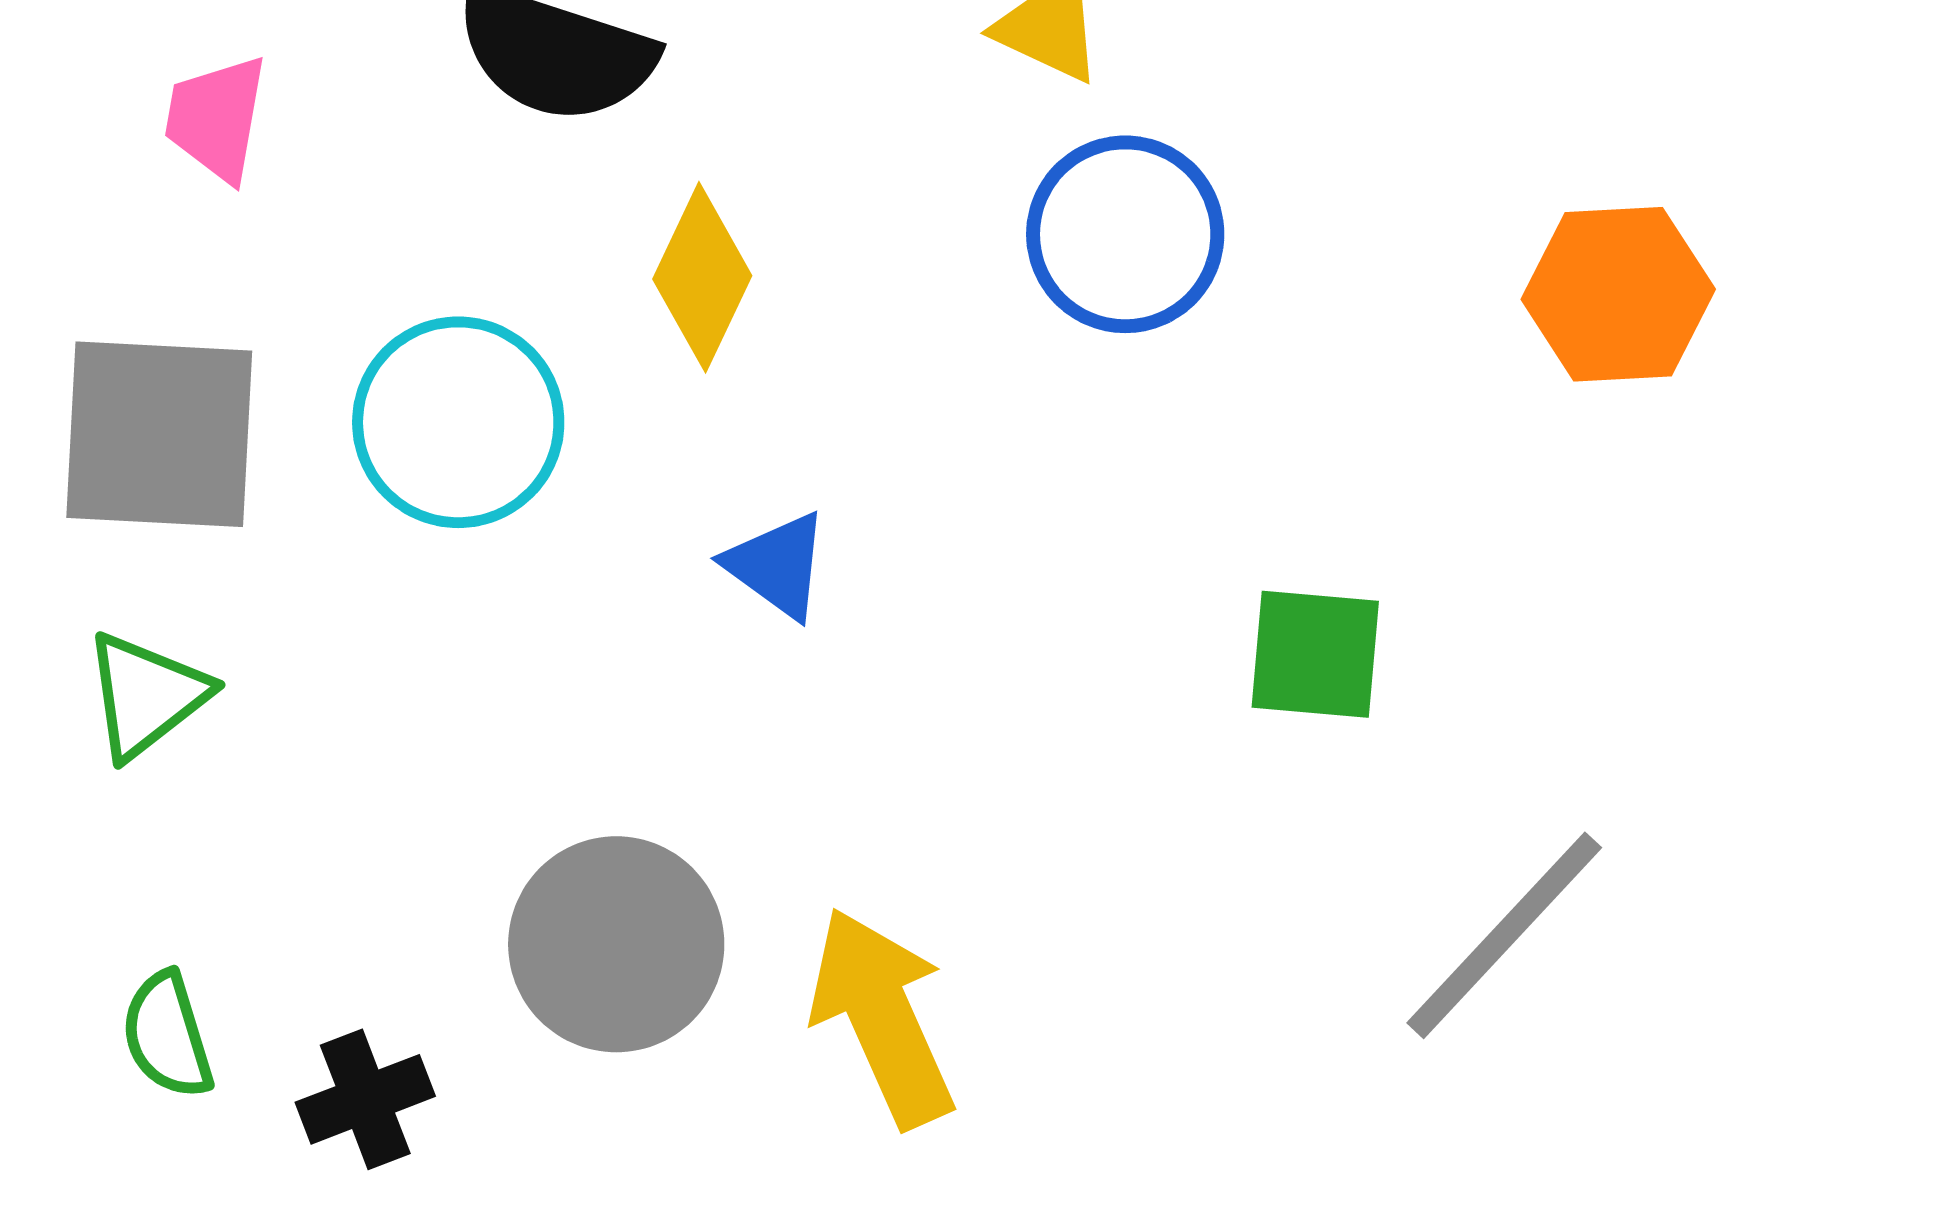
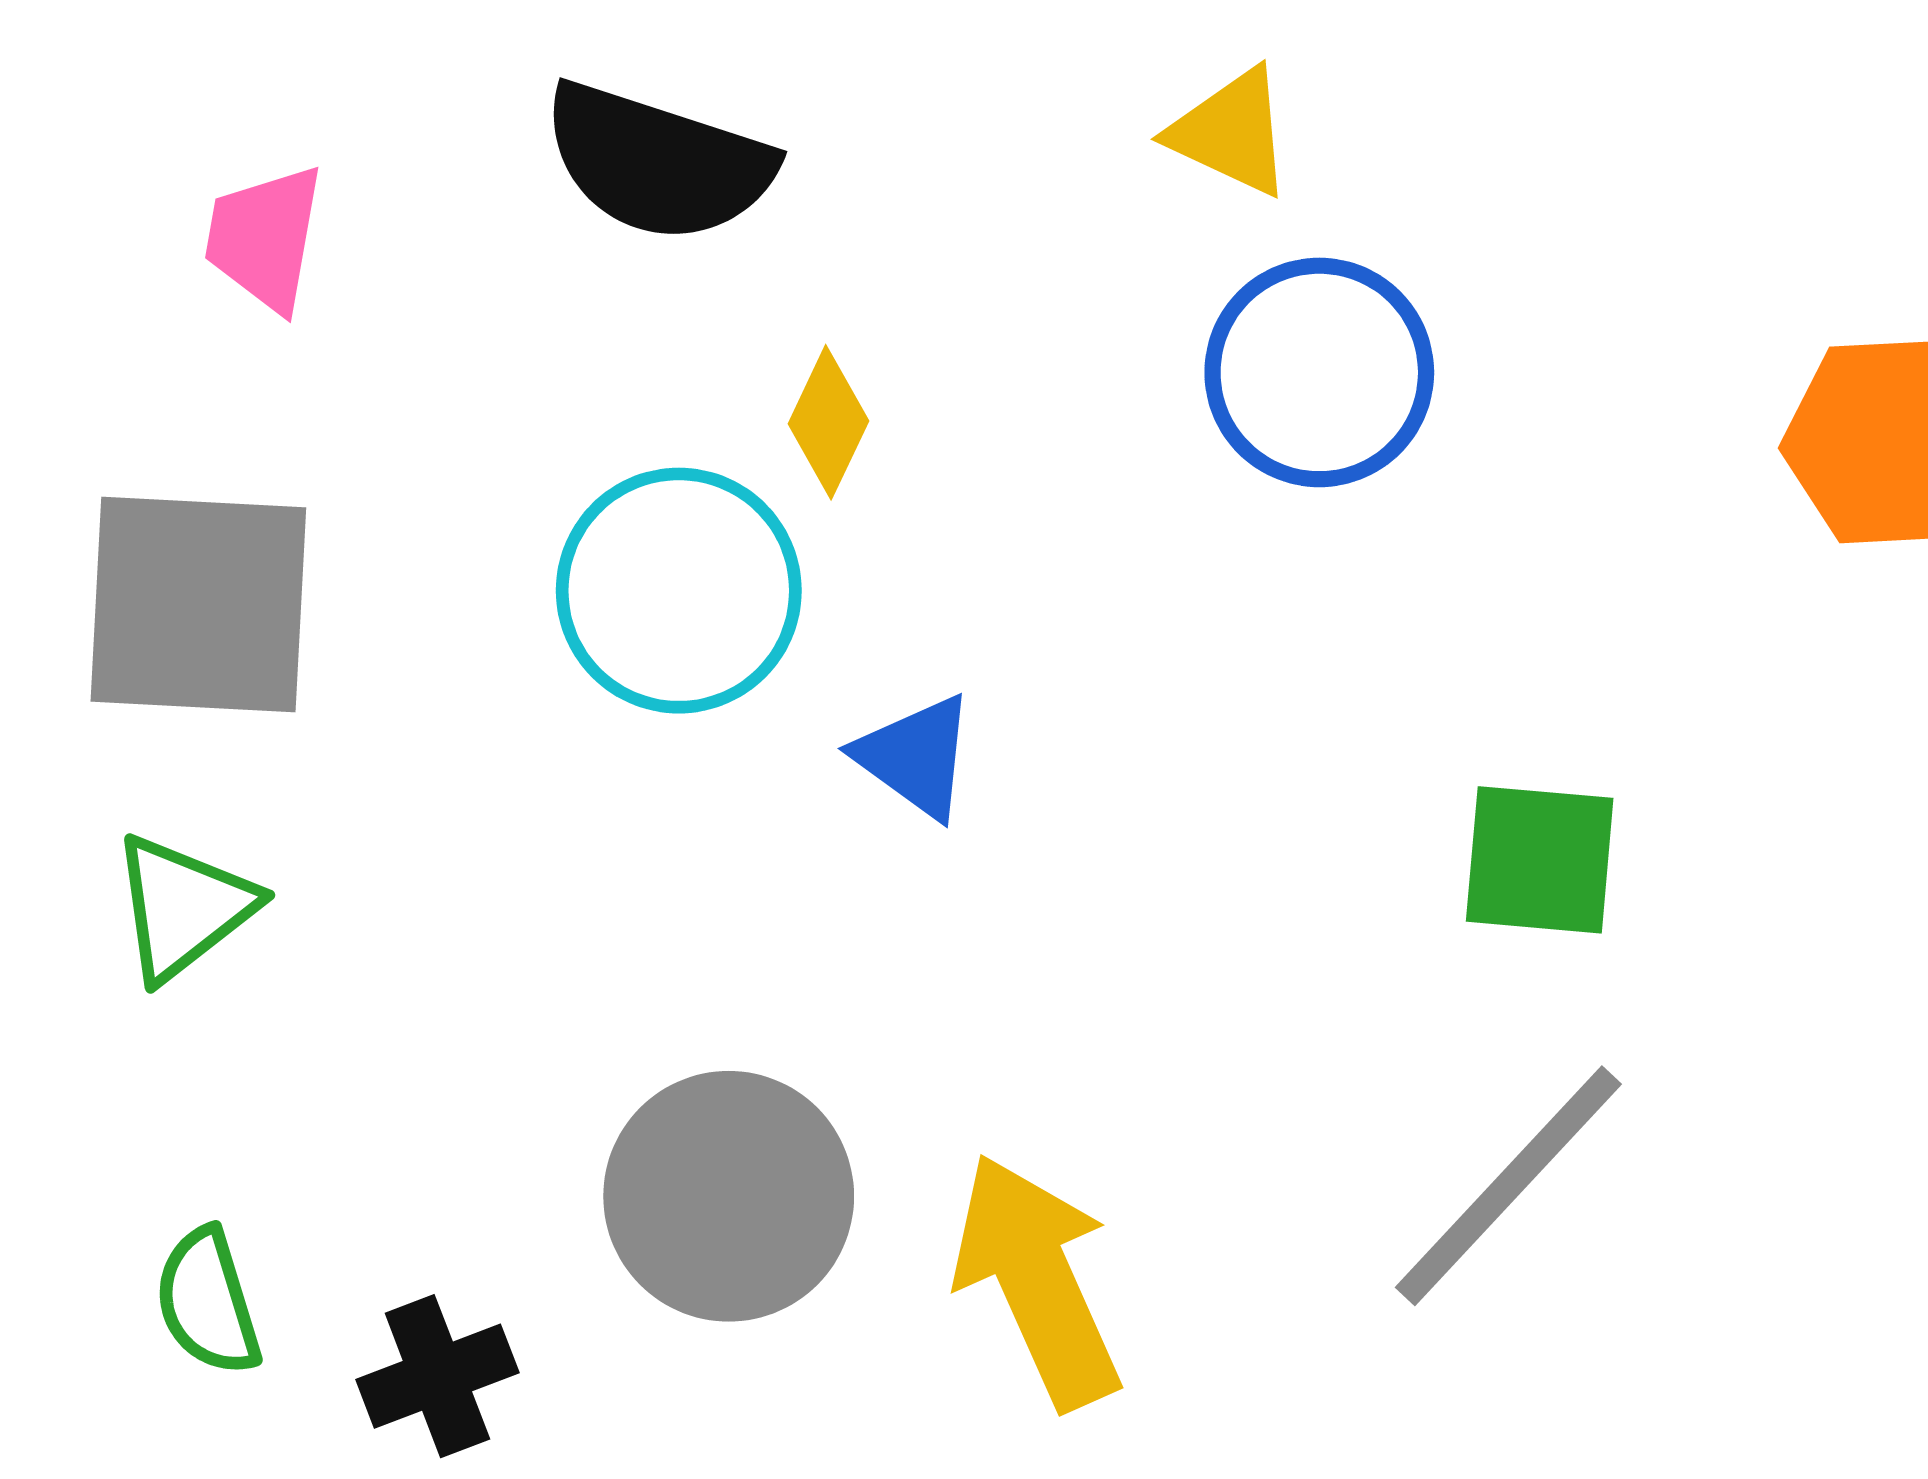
yellow diamond: (702, 277) -> (828, 422), size x0.7
cyan circle: (458, 422) -> (679, 591), moved
gray line: (1504, 935) -> (1508, 1186), moved

